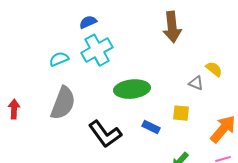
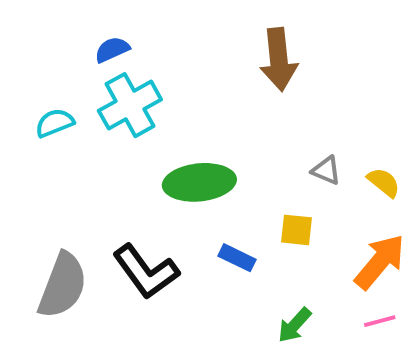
yellow semicircle: (214, 69) -> (384, 182), moved
gray semicircle: (63, 103) -> (63, 285), moved

